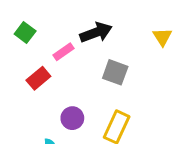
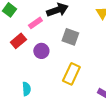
purple circle: (72, 118) -> (41, 51), moved

